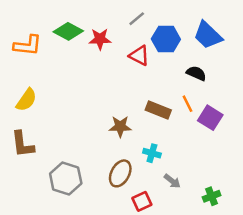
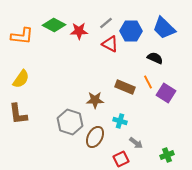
gray line: (137, 19) -> (106, 23), moved
gray hexagon: (66, 179) -> (70, 122), moved
red square: (142, 201) -> (121, 159), moved

